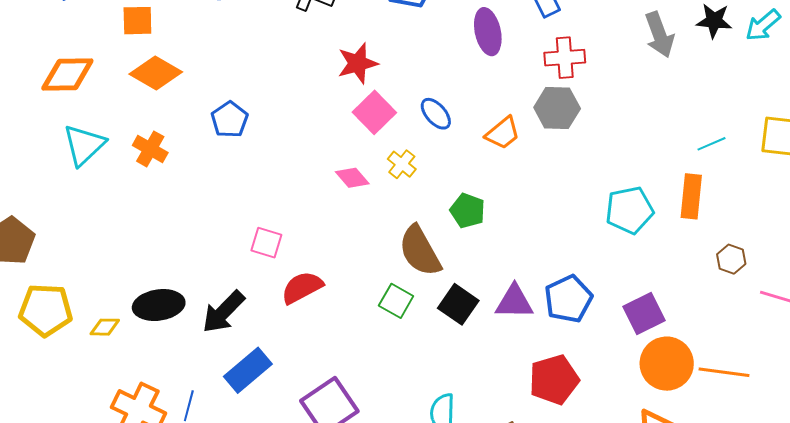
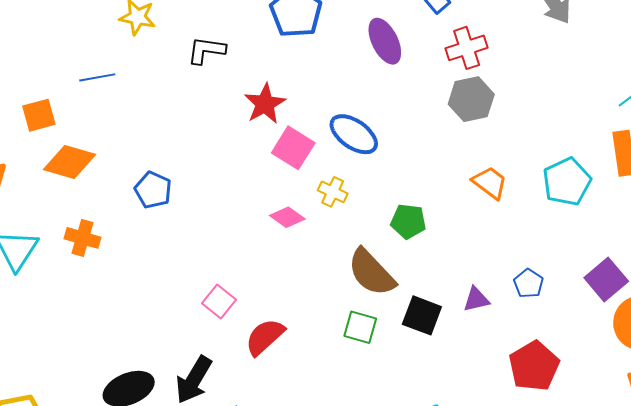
blue ellipse: (436, 114) -> (354, 134), size x1.4
orange trapezoid: (503, 133) -> (490, 183), moved, turned -90
pink square: (266, 243) -> (219, 302), turned 36
blue pentagon: (568, 299) -> (528, 283), size x0.6
purple triangle: (514, 302) -> (476, 299), size x0.7

